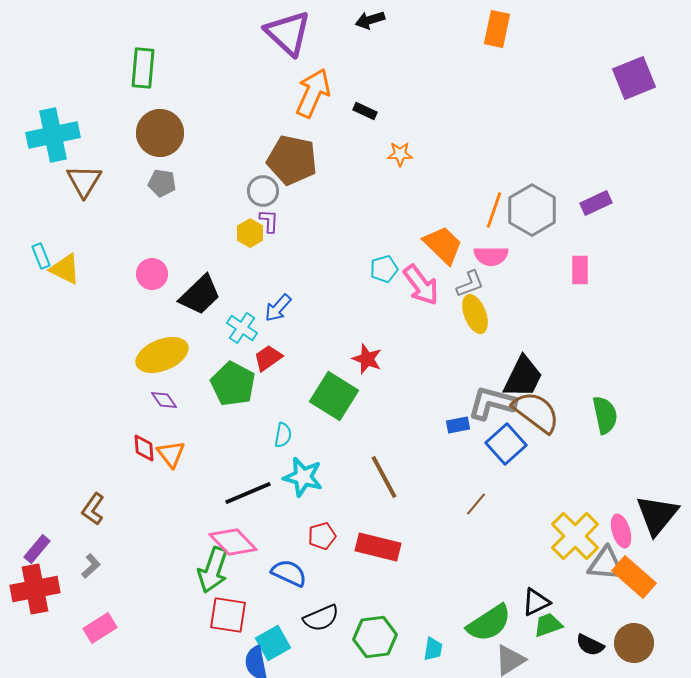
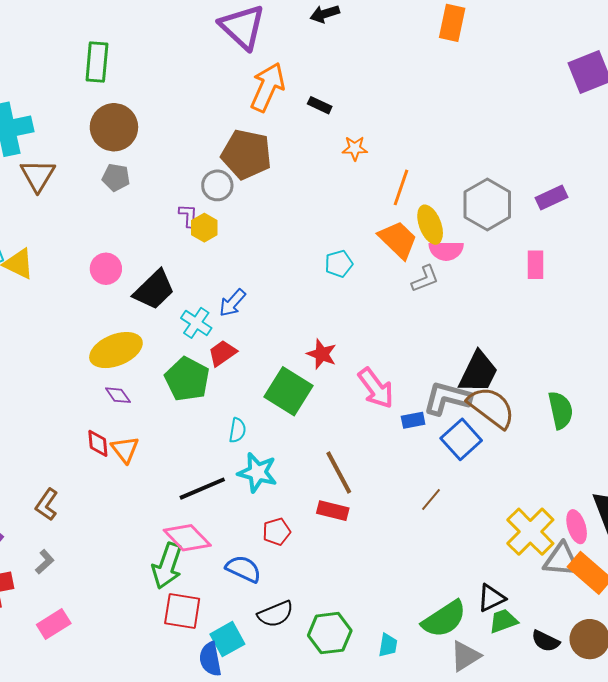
orange line: (494, 210) -> (401, 187), moved
purple L-shape: (269, 221) -> (188, 216), moved
pink arrow: (421, 285) -> (376, 388), moved
yellow ellipse: (475, 314) -> (430, 225), moved
red rectangle: (378, 547) -> (333, 511), moved, size x0.7

